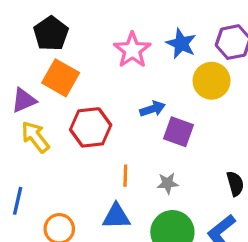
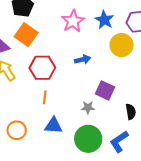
purple square: (179, 132) -> (105, 90), moved
orange line: (125, 176) -> (45, 97), moved

